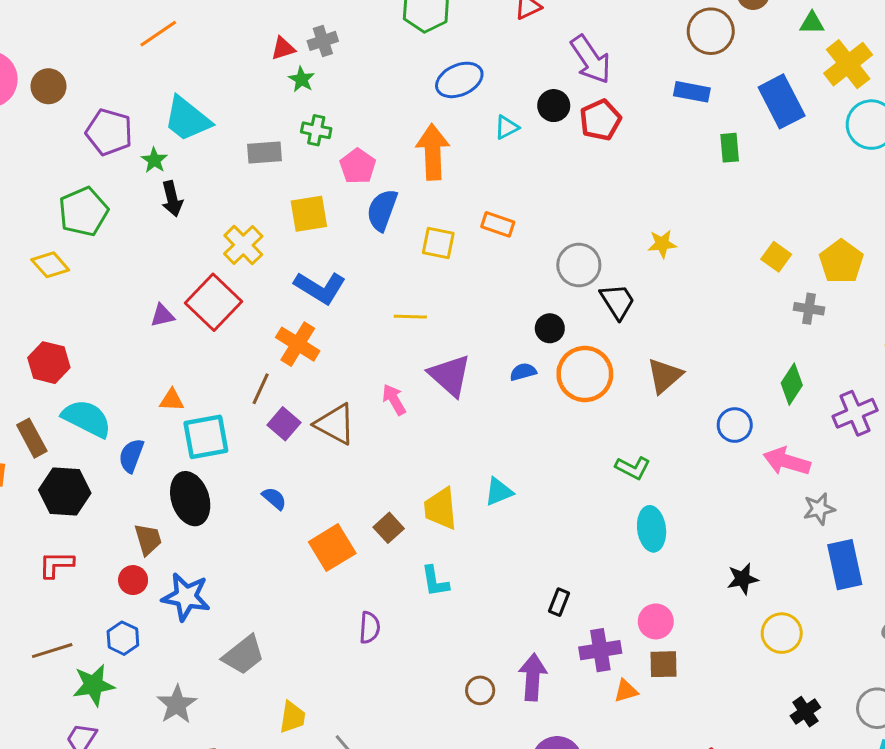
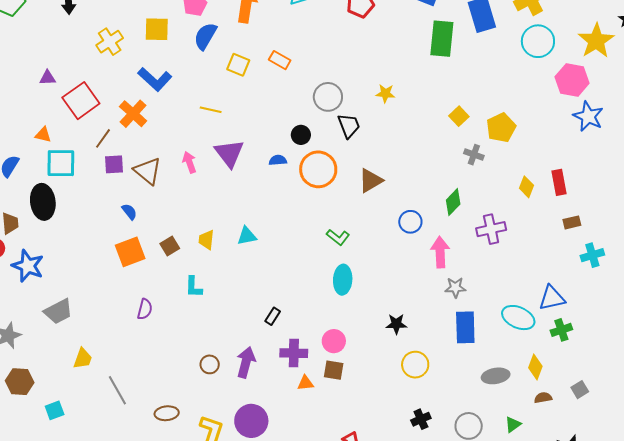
green rectangle: (730, 148) -> (442, 39), size x1.8
red square: (214, 302) -> (81, 101), moved
purple square: (284, 424) -> (114, 164), turned 35
pink arrow: (787, 461) -> (440, 252), turned 60
blue semicircle: (274, 498) -> (129, 212), moved
yellow trapezoid: (441, 509) -> (206, 240), size x0.7

